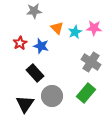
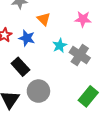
cyan star: (75, 32) -> (60, 46), moved
green rectangle: (86, 93) -> (88, 96), moved

